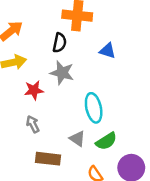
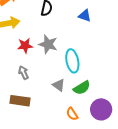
gray star: (62, 73) -> (48, 44), moved
brown rectangle: (48, 159) -> (20, 101), moved

